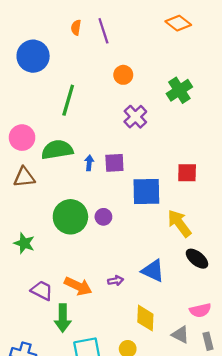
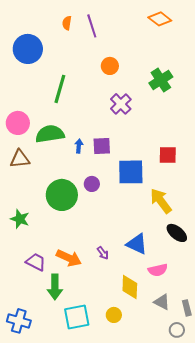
purple circle: (103, 217) -> (92, 184), moved
purple arrow: (116, 281) -> (103, 253), turned 64
pink semicircle: (200, 310) -> (158, 270), moved

